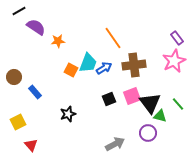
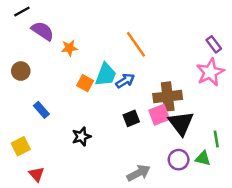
brown cross: (134, 65) -> (168, 97), moved
brown circle: (14, 77) -> (21, 71), moved
green line: (178, 104) -> (216, 139), moved, turned 32
green triangle: (160, 116) -> (203, 158), moved

